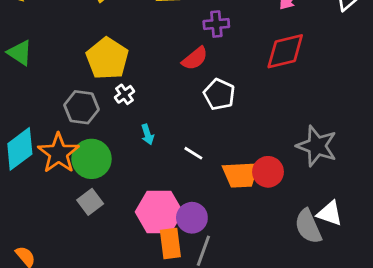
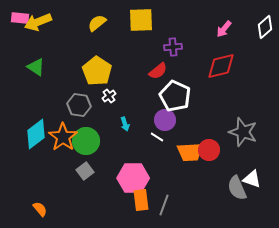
white pentagon: (219, 94) -> (175, 96), size x1.4
purple circle: (192, 218) -> (165, 120), moved

